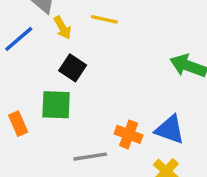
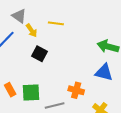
green square: (56, 105) -> (31, 92), moved
blue triangle: (170, 130) -> (104, 72), moved

